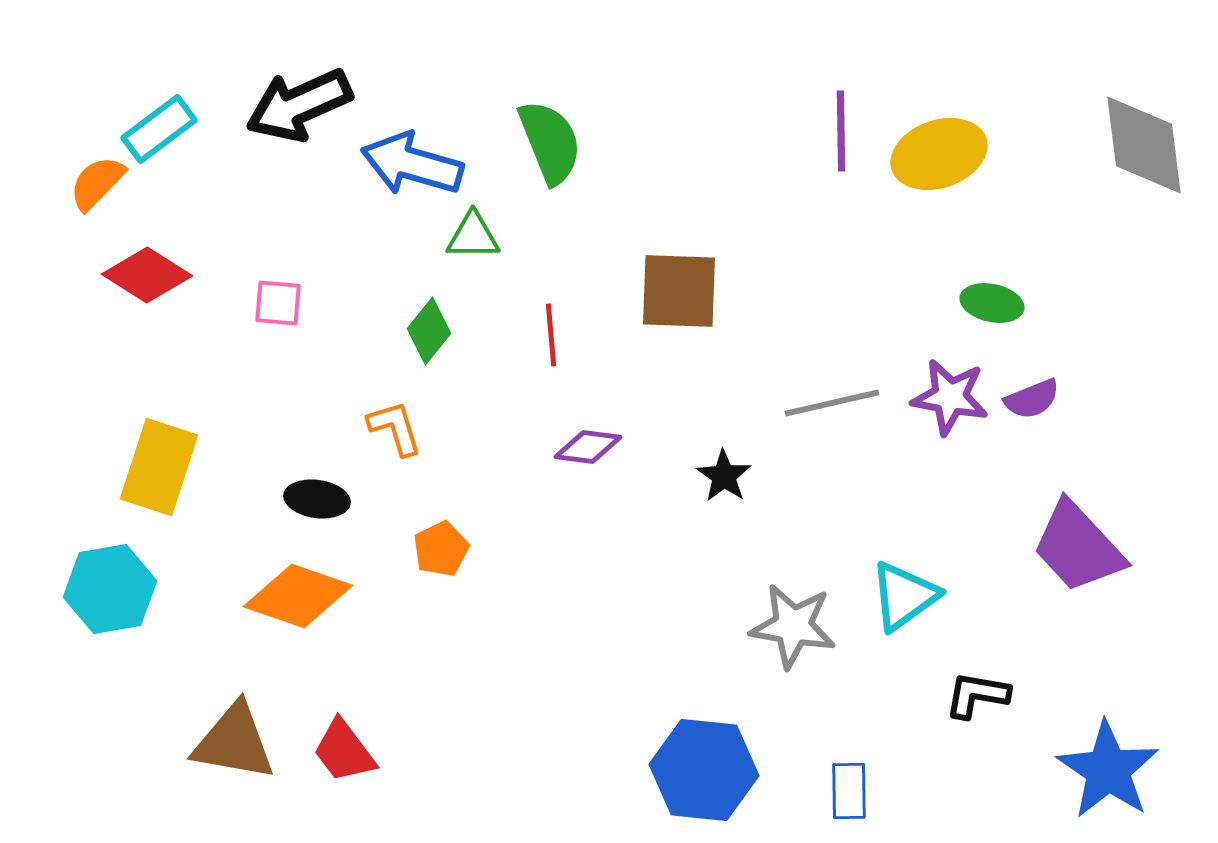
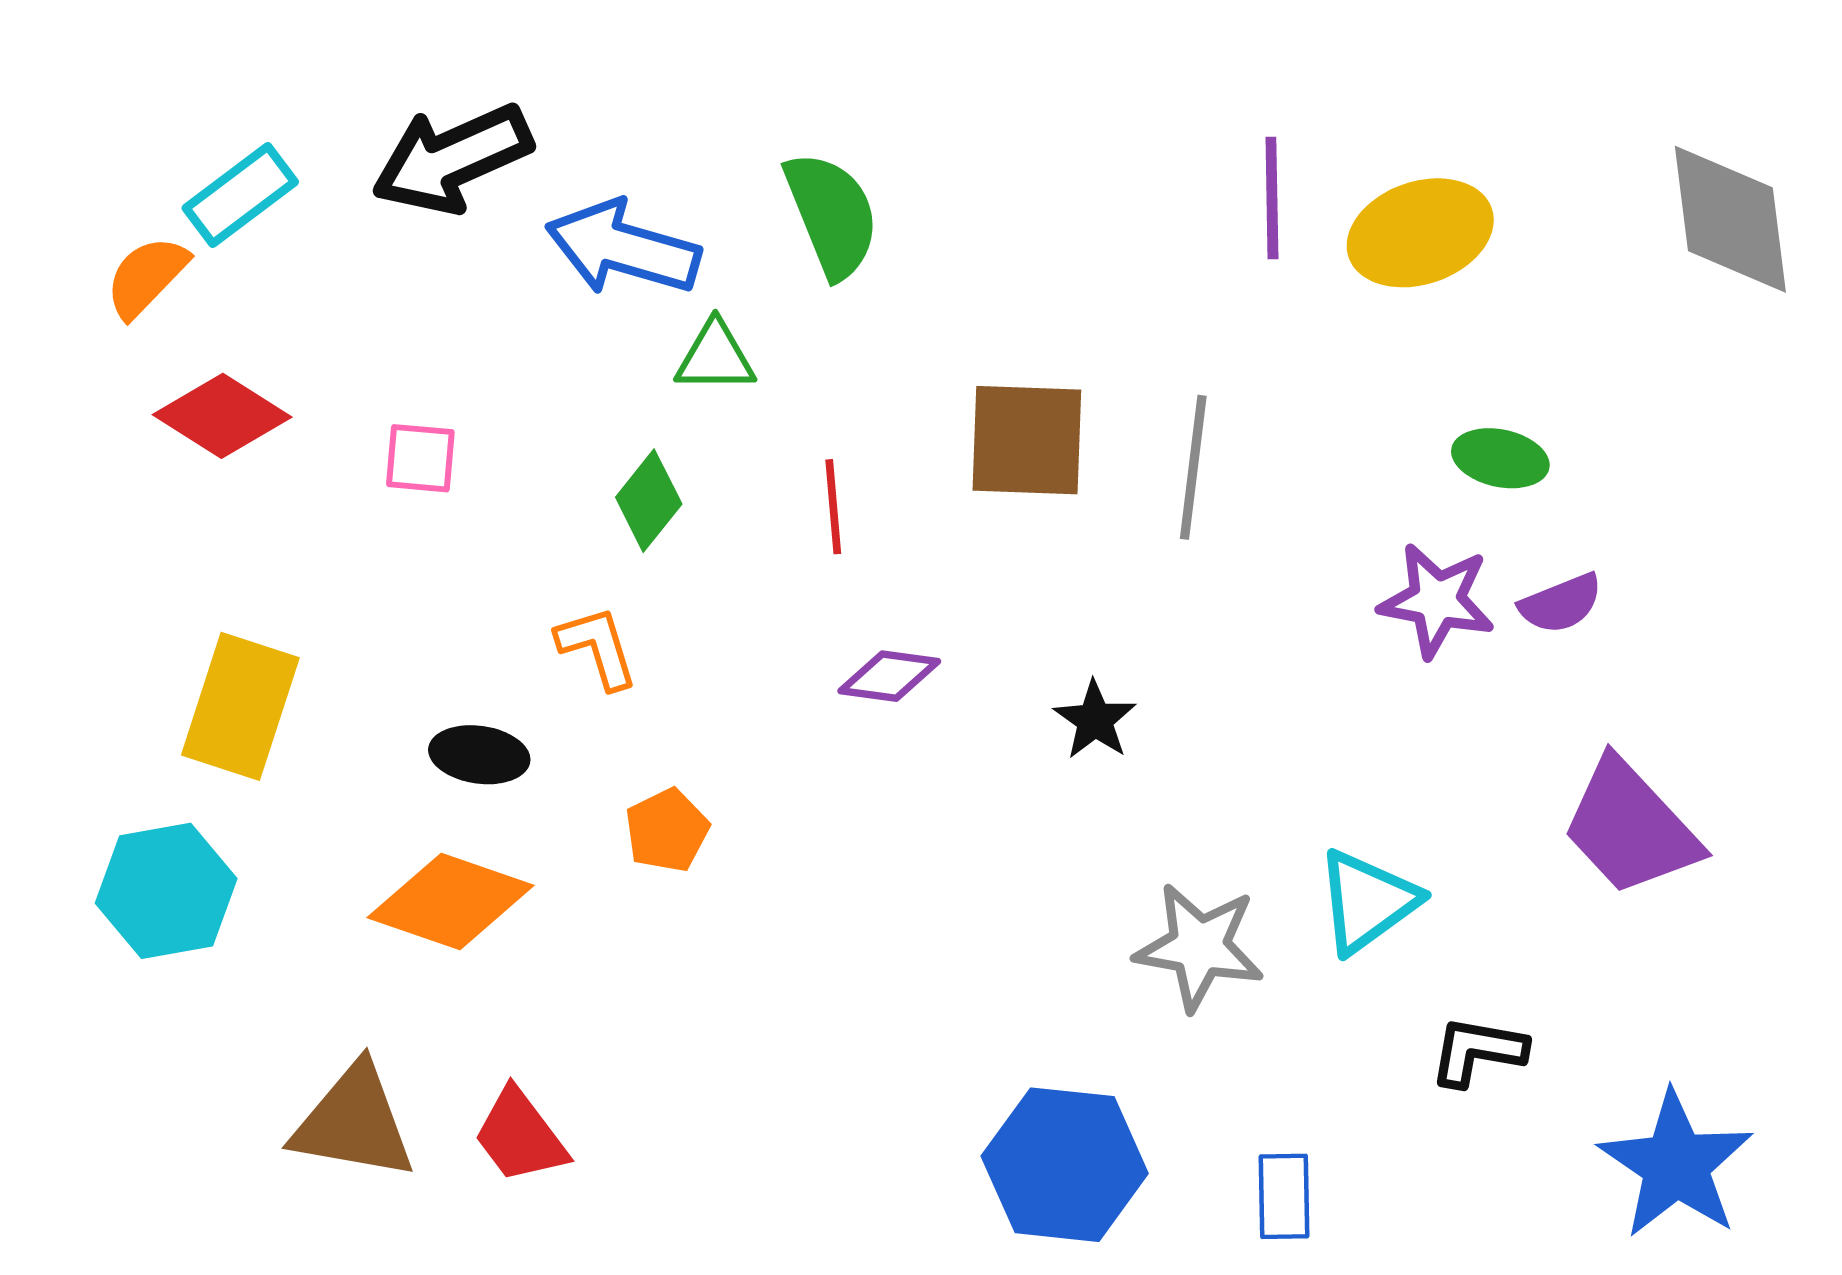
gray line: (832, 403) -> (1193, 467), moved, turned -70

